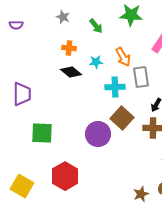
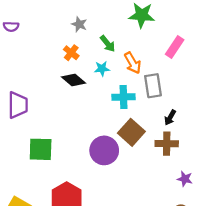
gray star: (63, 17) -> (79, 24), moved
green arrow: (96, 26) -> (108, 44), moved
orange cross: (69, 48) -> (71, 53), turned 32

